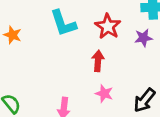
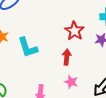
cyan L-shape: (63, 23) -> (28, 47), moved

